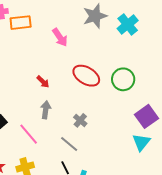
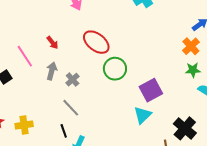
green circle: (123, 79) -> (115, 69), moved
gray cross: (80, 120) -> (73, 80), moved
pink line: (29, 134) -> (25, 56), moved

